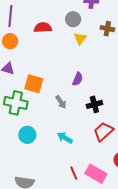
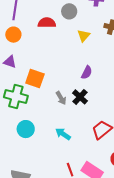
gray circle: (73, 19) -> (69, 11), moved
purple semicircle: (78, 79) -> (87, 73), moved
black cross: (94, 104) -> (80, 97), moved, turned -35

